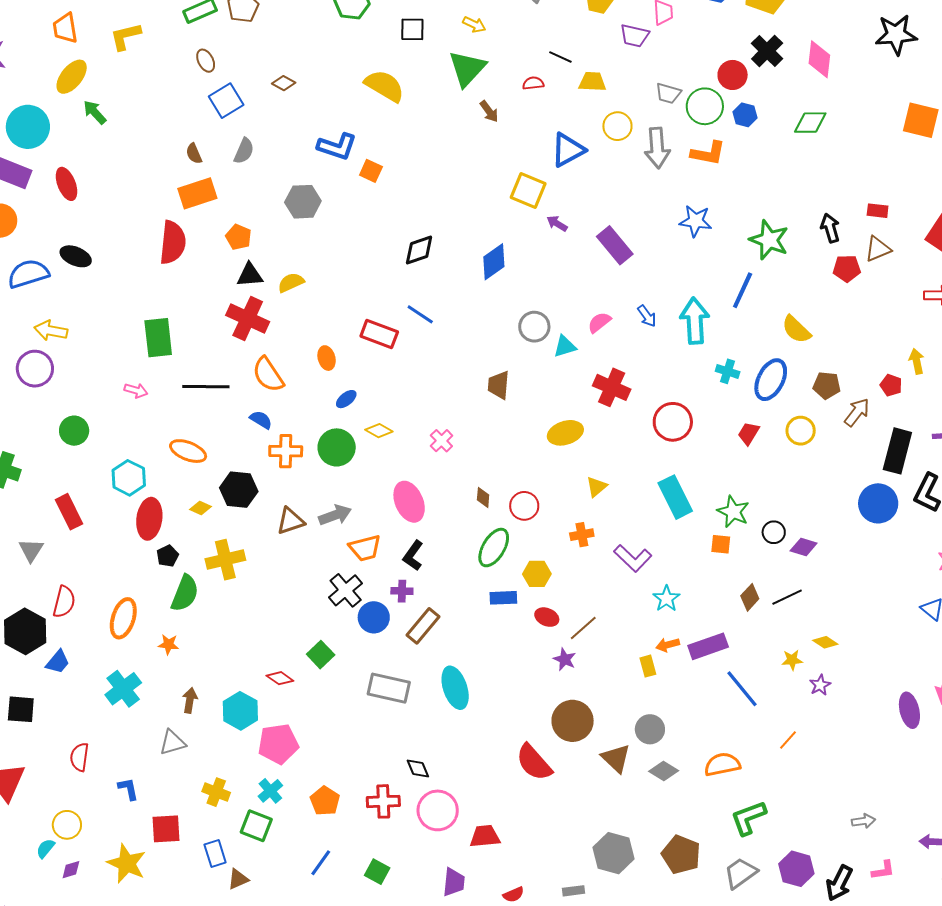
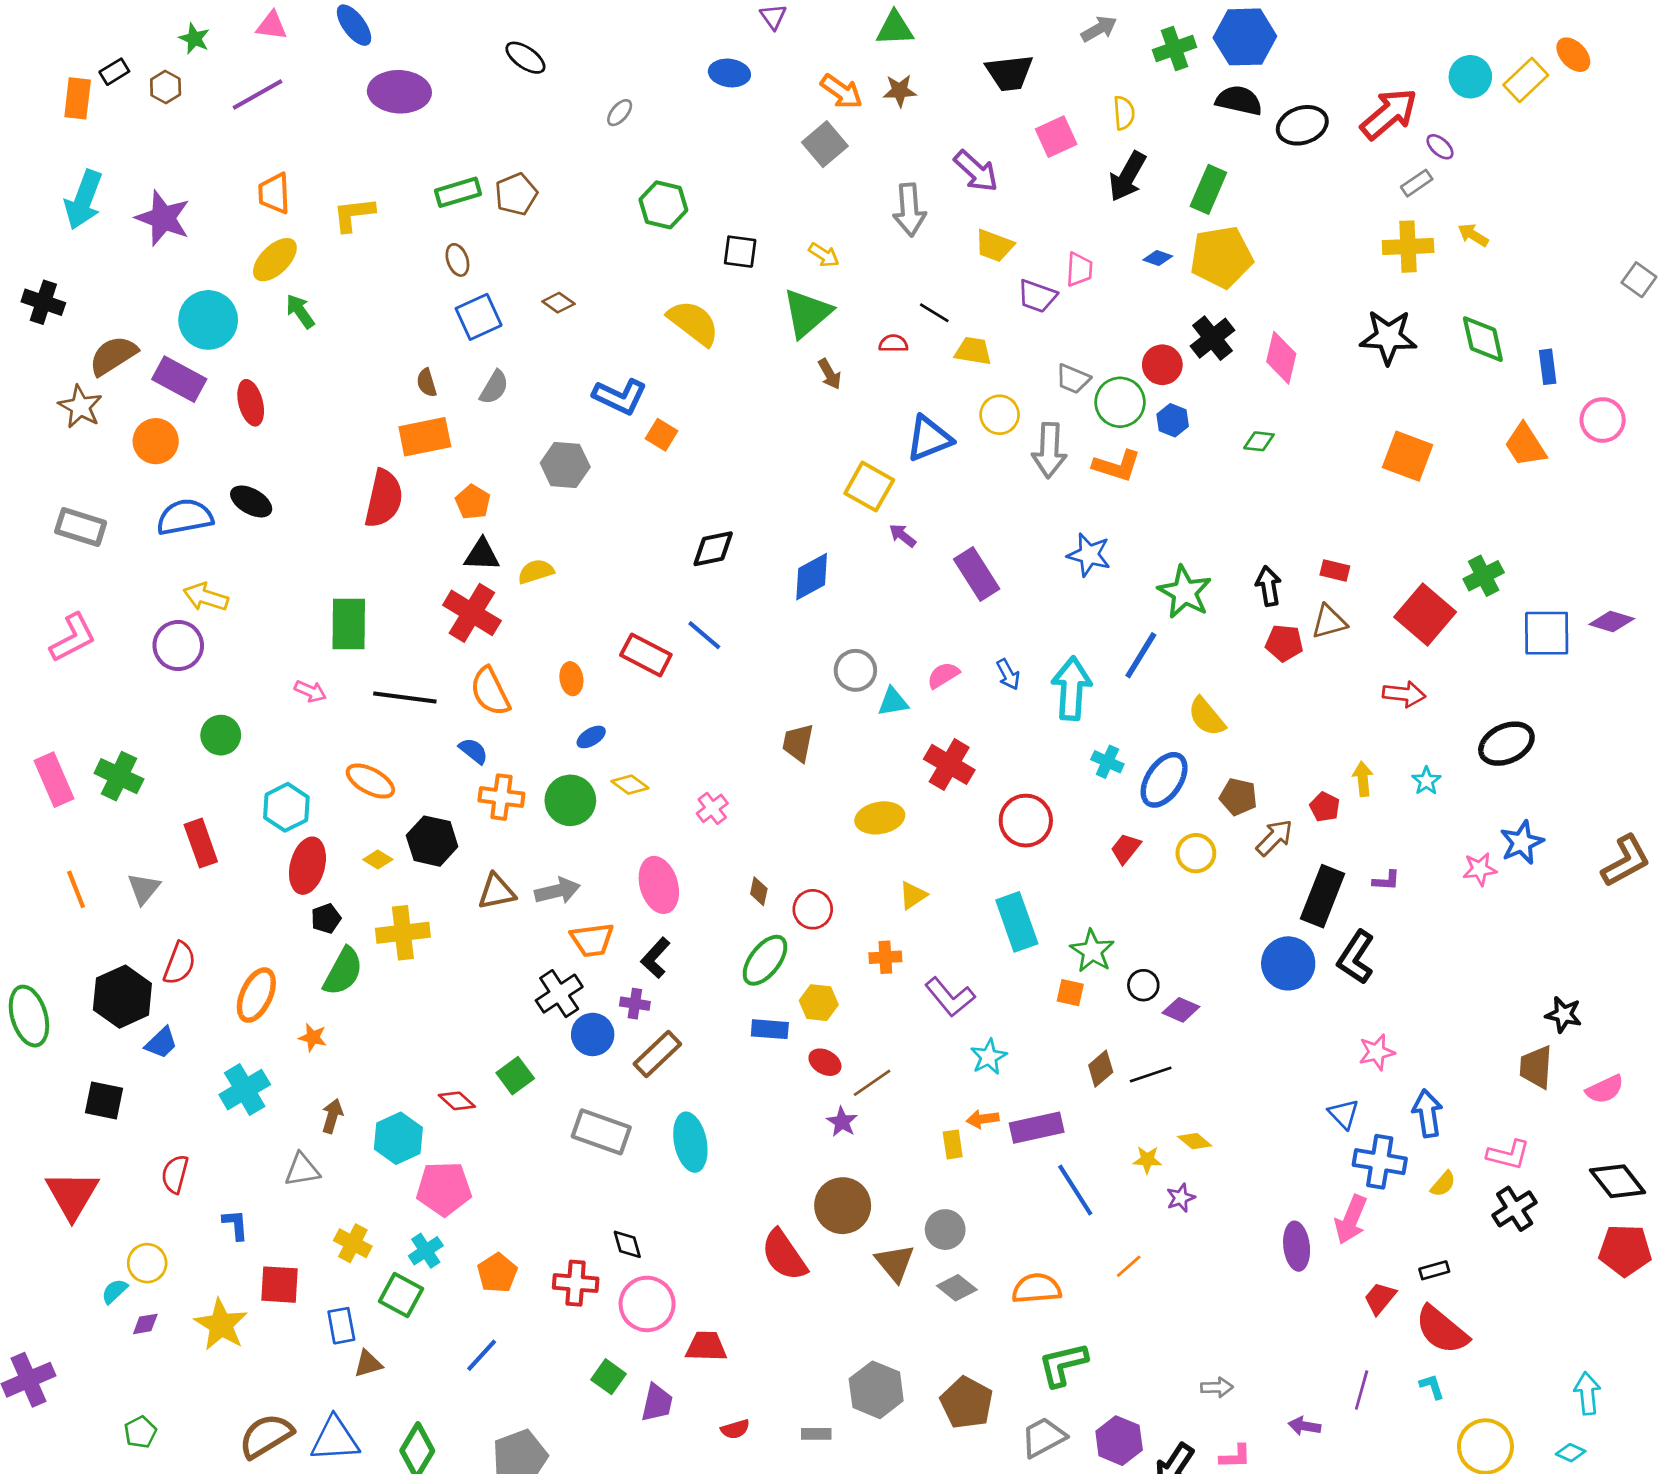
green diamond: (810, 123) -> (1259, 441), size x0.7
green square: (377, 872) -> (609, 1377), moved

